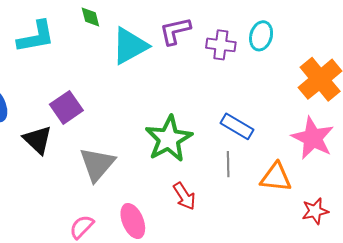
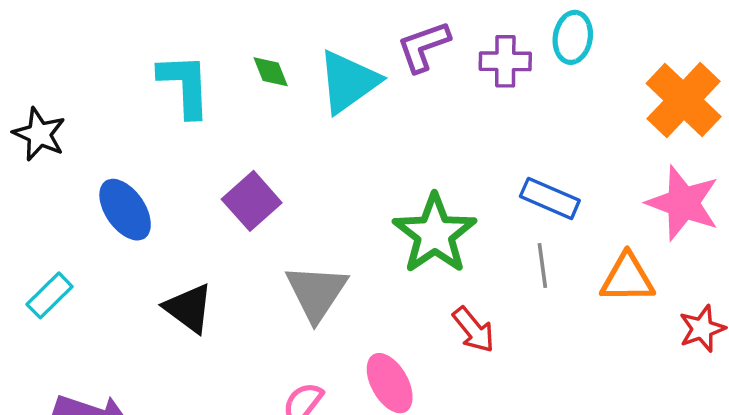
green diamond: (90, 17) -> (271, 72), moved
cyan L-shape: (36, 37) -> (185, 85), turned -75
black triangle: (38, 140) -> (189, 308), moved

